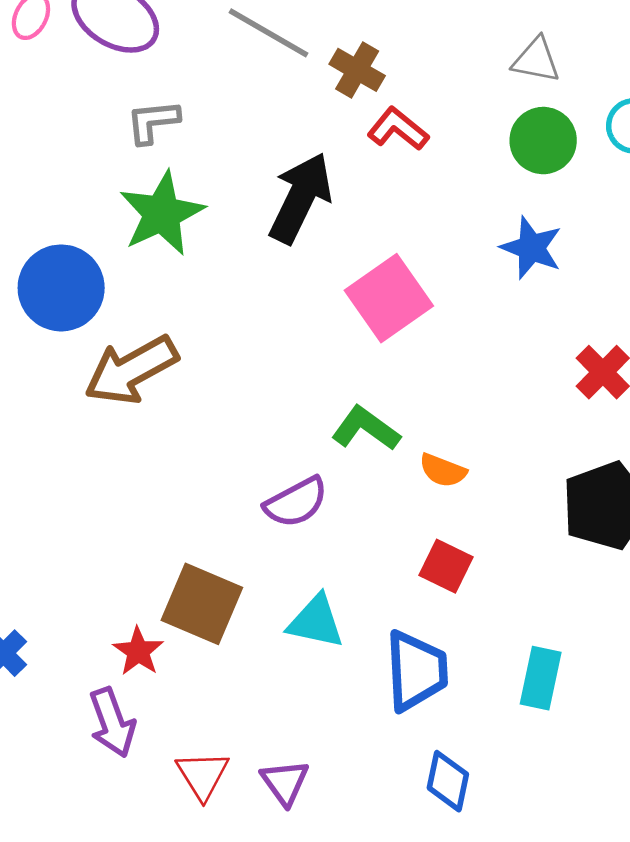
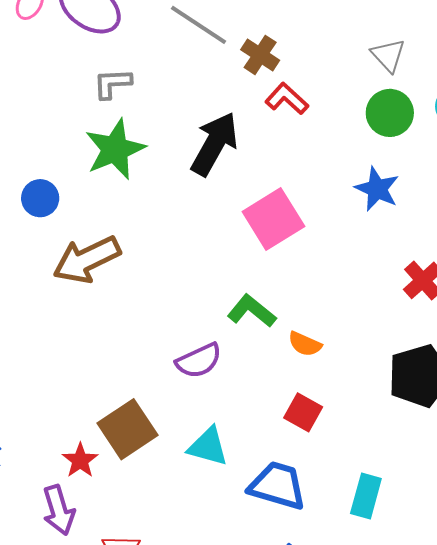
gray triangle: (536, 60) -> (388, 55), turned 33
blue circle: (61, 288) -> (40, 198), size x0.6
brown square: (202, 604) -> (128, 429), turned 30
blue trapezoid: (416, 671) -> (278, 486), turned -74

